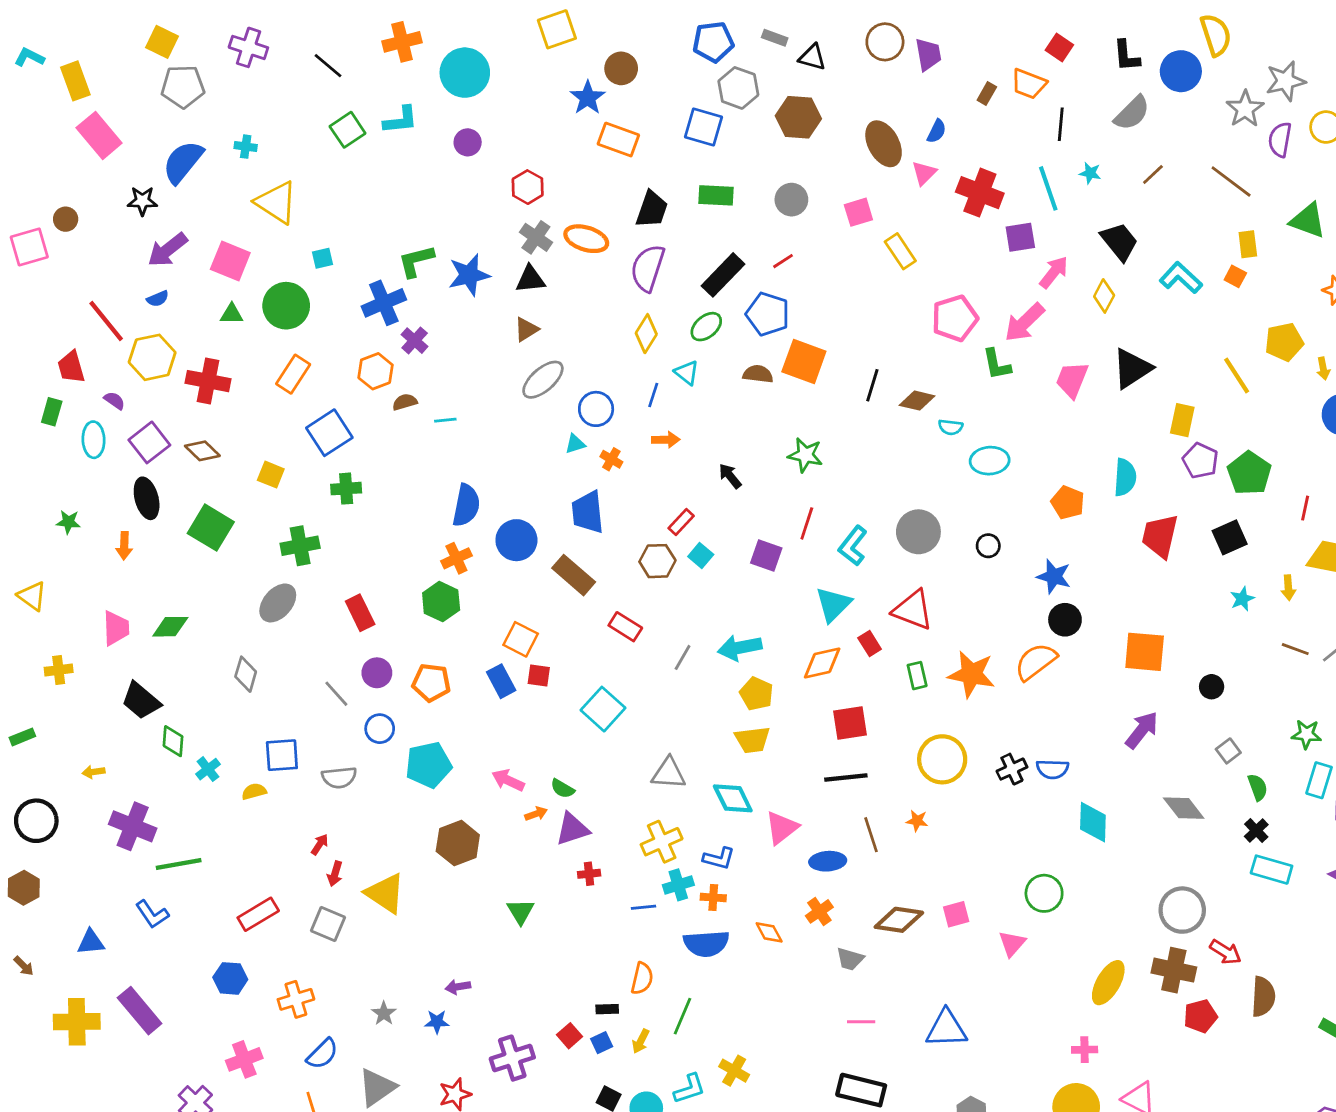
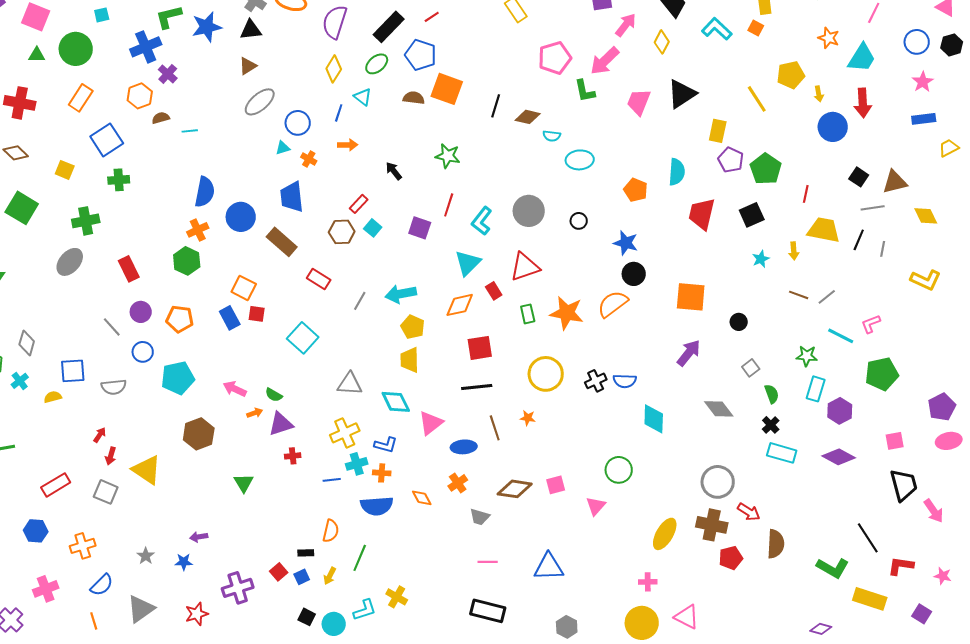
red triangle: (913, 610) -> (525, 267), turned -40
gray diamond: (246, 674) -> (27, 343), moved
yellow trapezoid: (752, 740) -> (410, 360), turned 96

